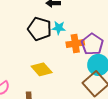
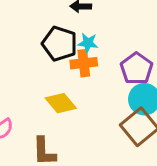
orange cross: (75, 44) -> (84, 63), moved

